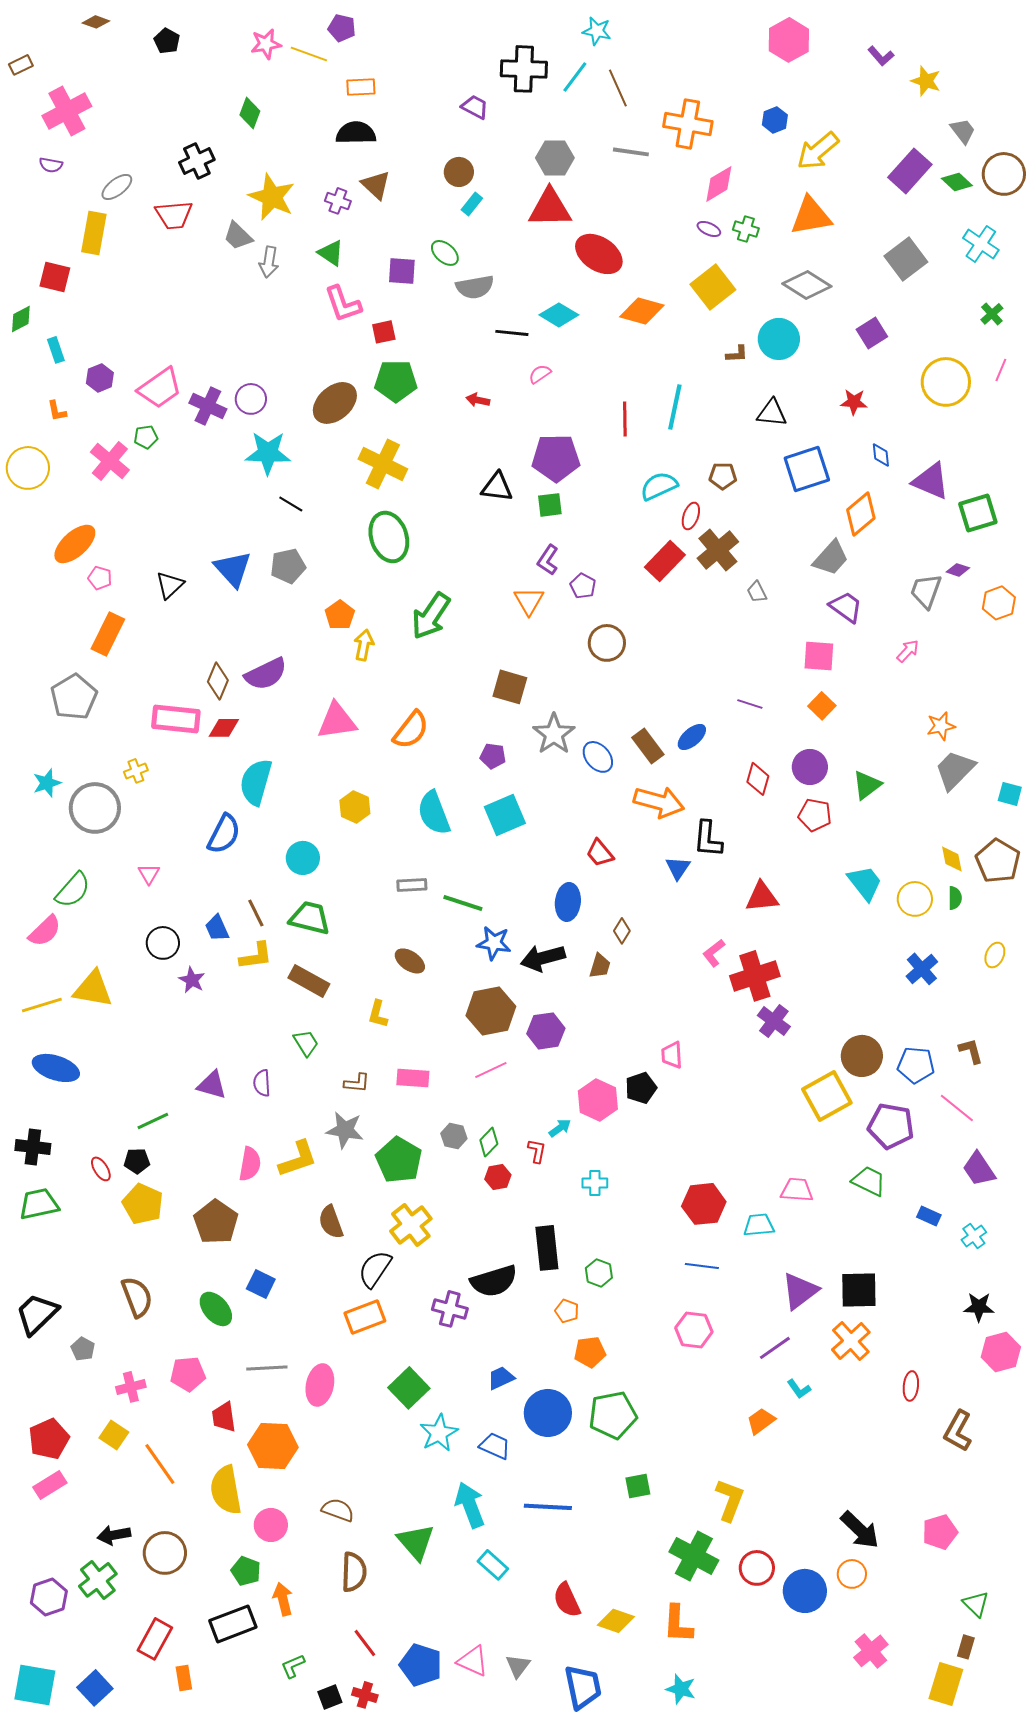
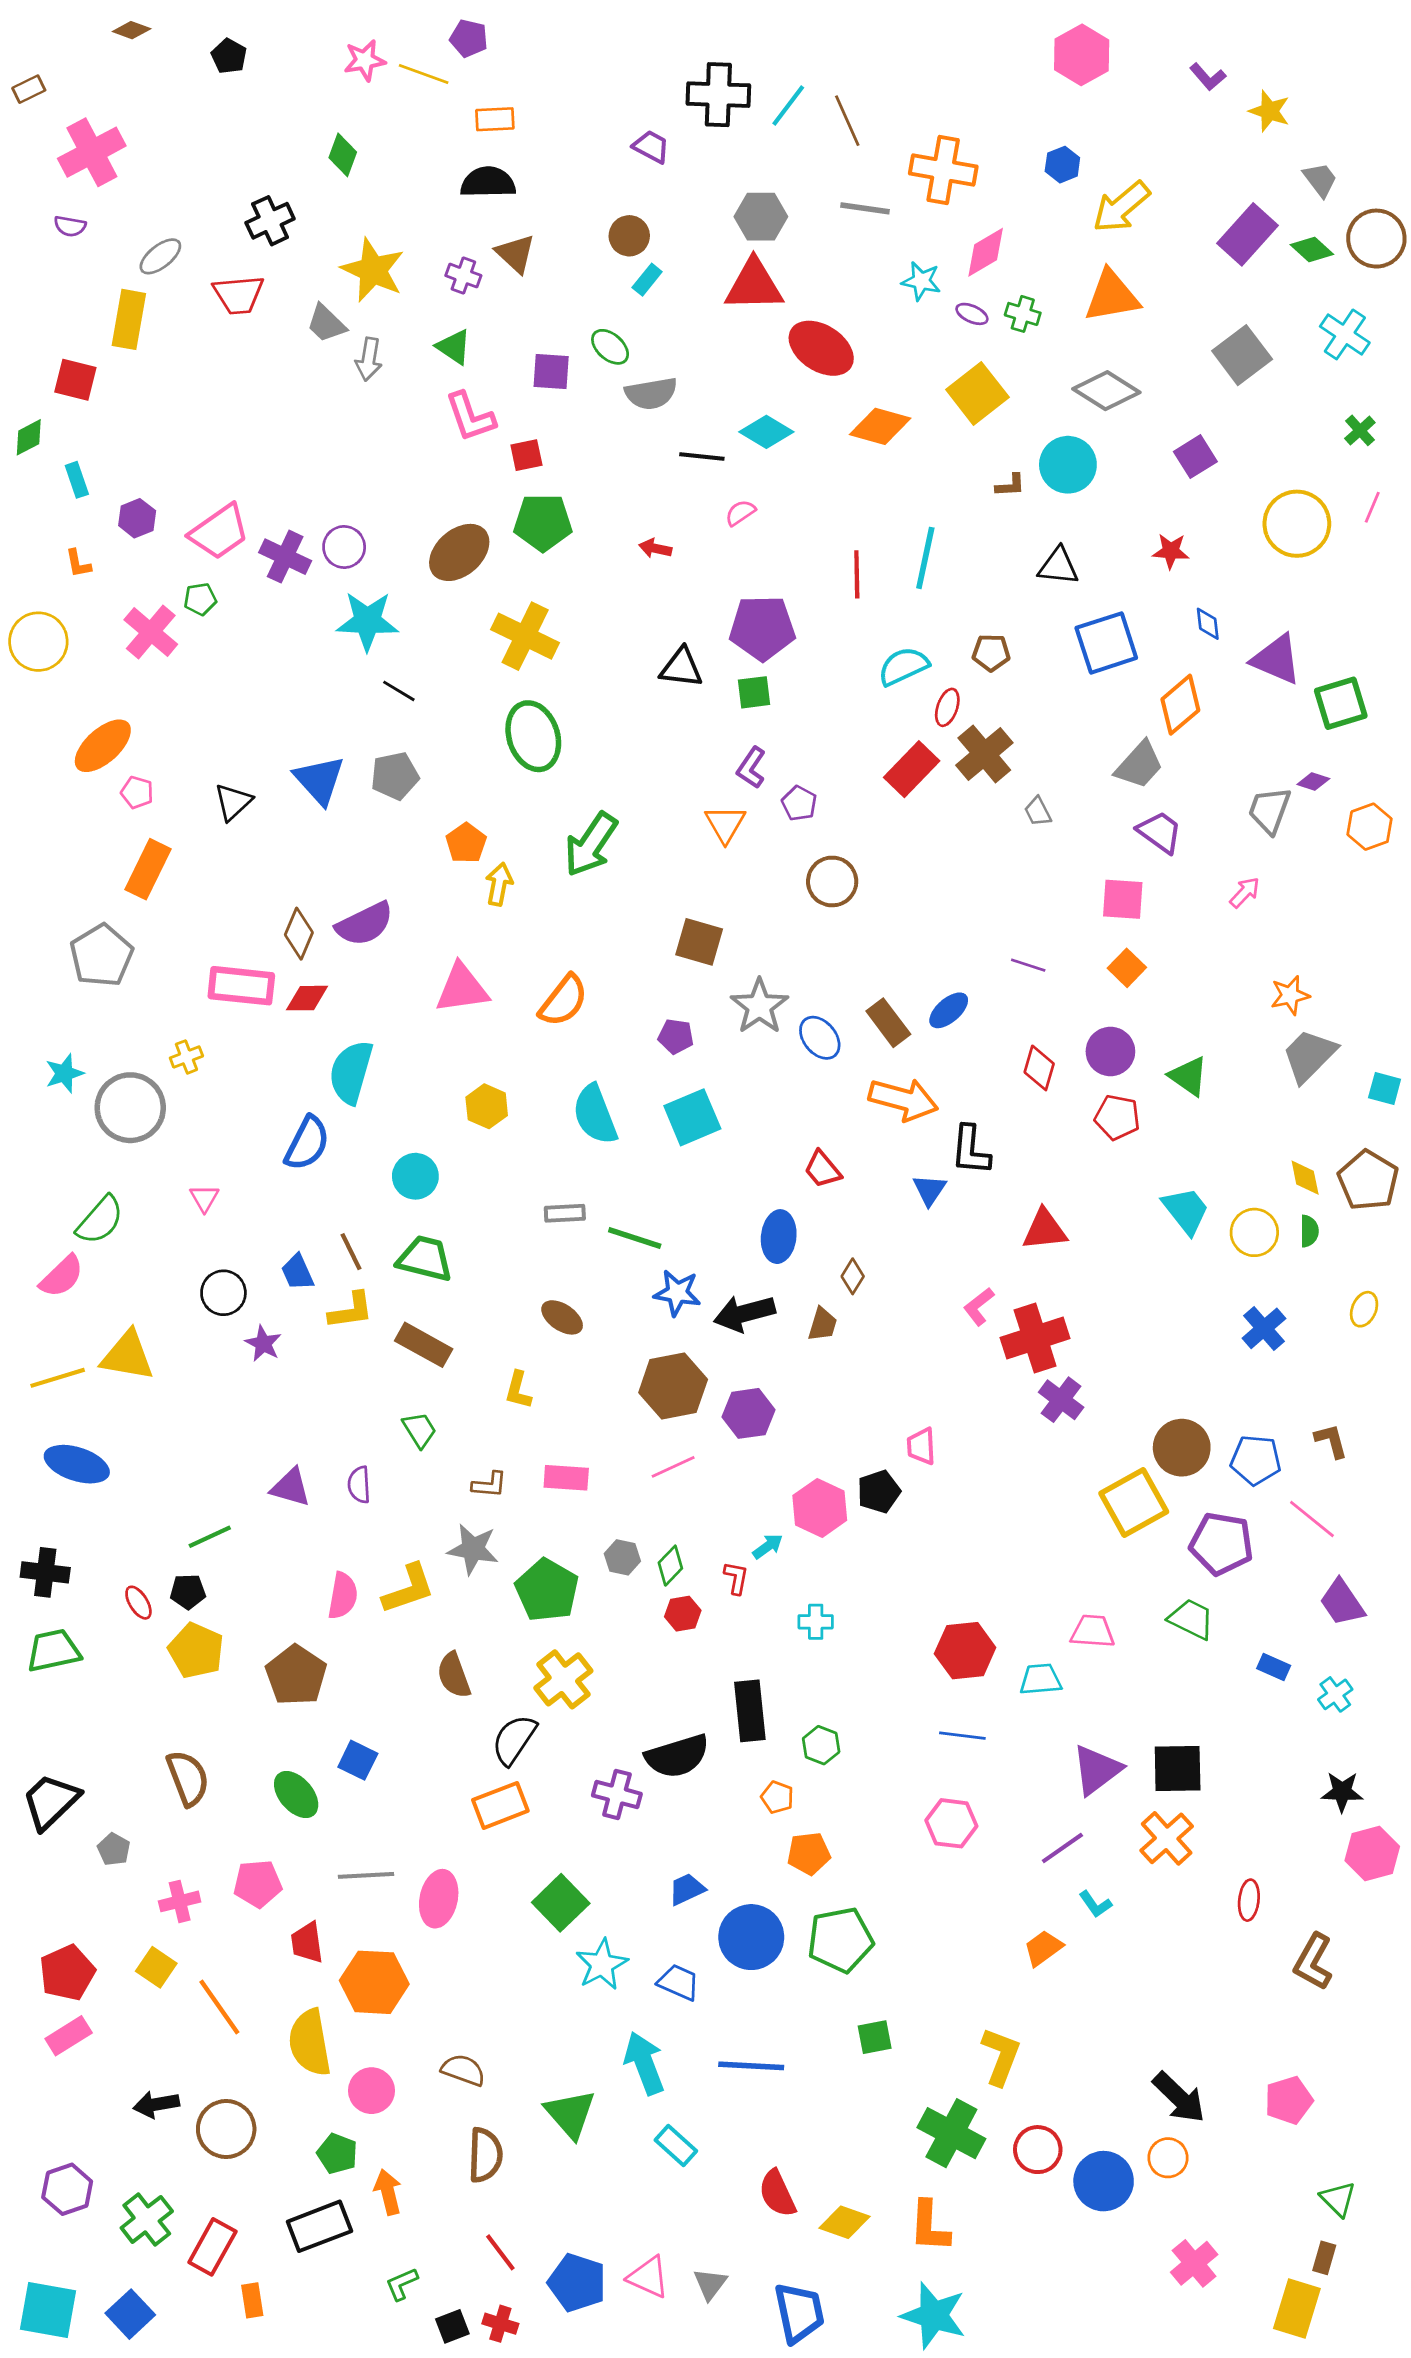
cyan star: (597, 31) -> (921, 281), moved
green triangle: (867, 785) -> (1189, 1076), turned -48
green cross: (98, 1580) -> (147, 2219), moved
cyan star: (681, 1689) -> (934, 2315), size x1.6

